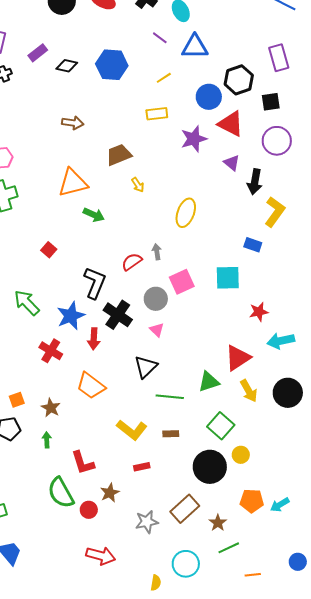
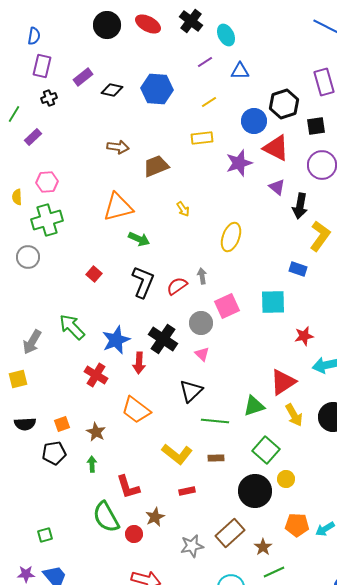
purple line: (160, 38) -> (205, 62), turned -70
blue triangle: (195, 47) -> (240, 71), size x0.7
brown trapezoid: (119, 155) -> (156, 166), moved
black L-shape: (95, 283) -> (143, 282), moved

